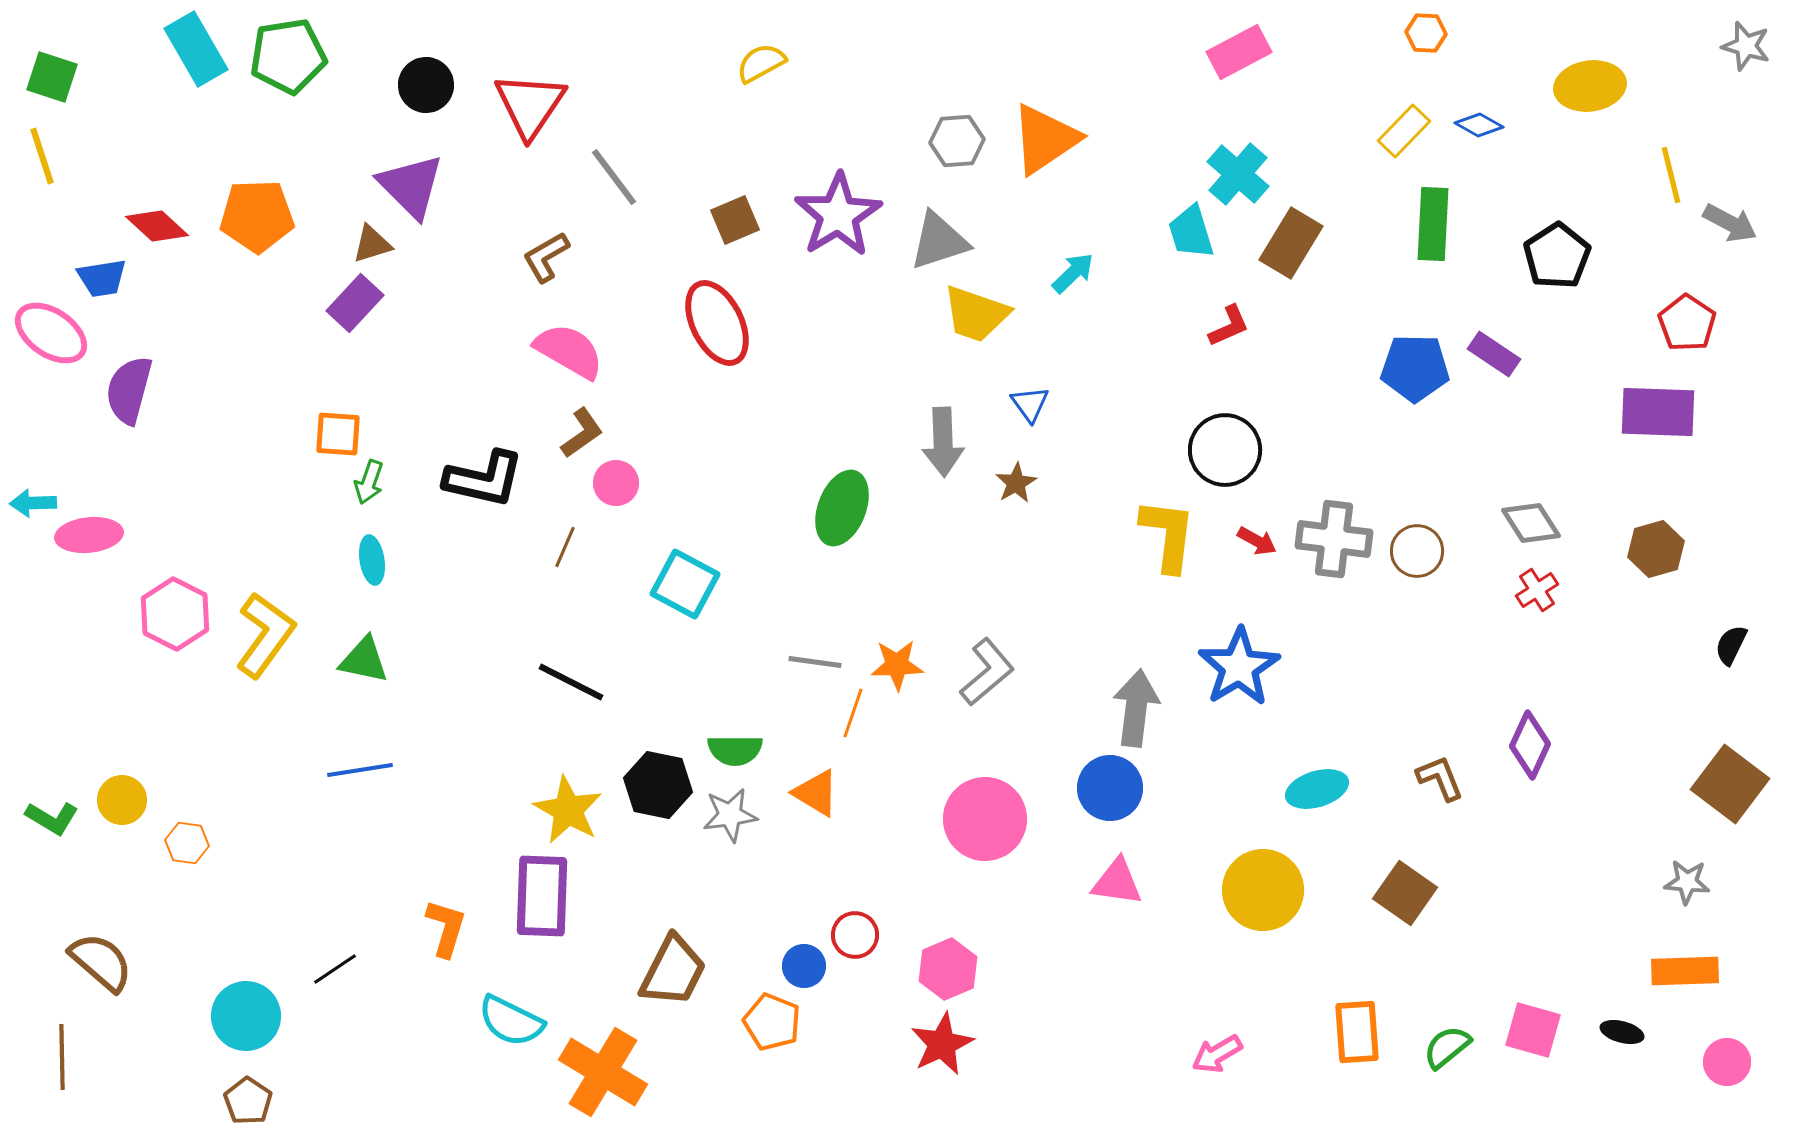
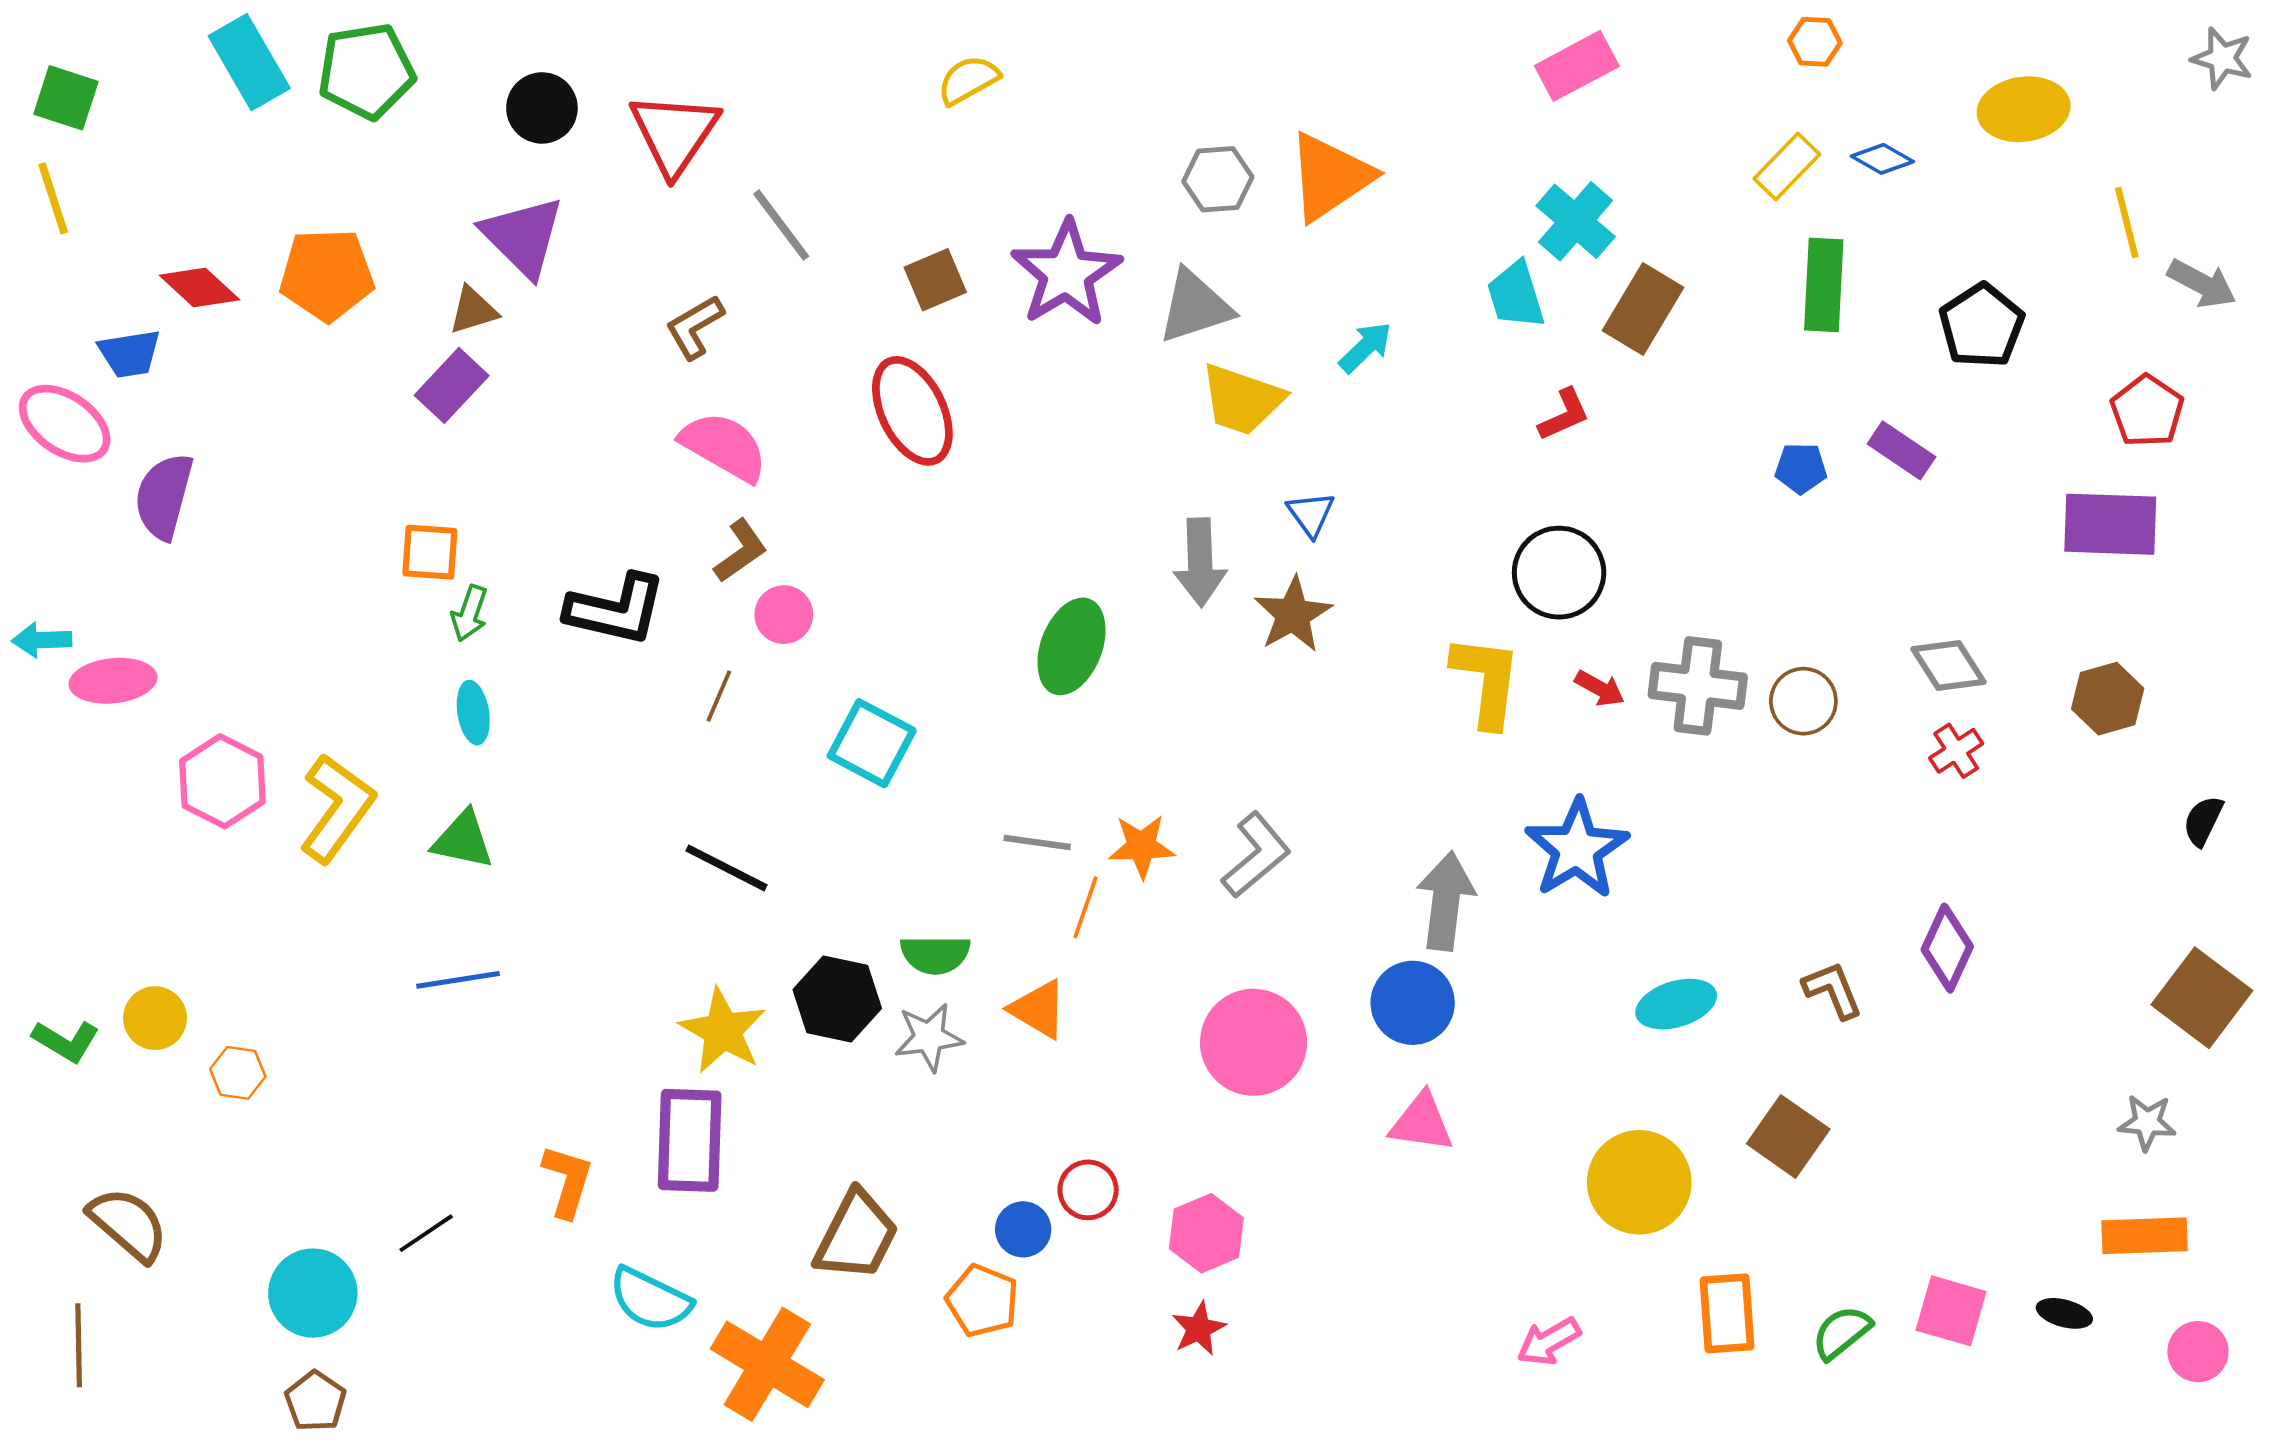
blue pentagon: (1415, 368) -> (1801, 468), size x0.6
brown star: (1016, 483) -> (1293, 615), size x1.5
yellow circle: (1263, 890) -> (1639, 1182), moved
red star: (942, 1044) -> (1199, 1329), size x0.7

